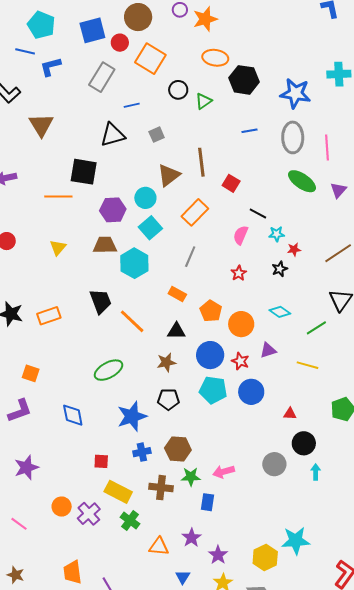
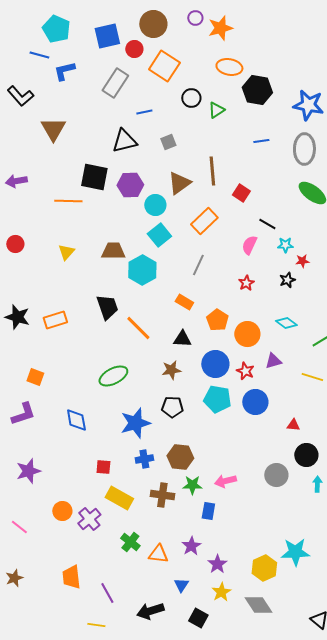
purple hexagon: (113, 210) -> (130, 185), moved
green cross: (130, 520) -> (130, 542), moved
brown star: (16, 575) -> (14, 578), turned 30

